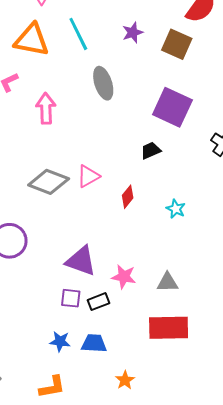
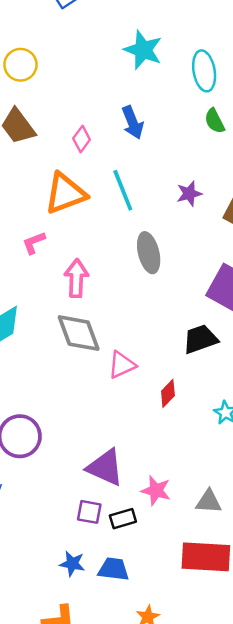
orange triangle: (32, 40) -> (65, 193), turned -36
black trapezoid: (151, 150) -> (200, 339), size x1.4
gray diamond: (49, 182) -> (79, 333), moved, turned 45

